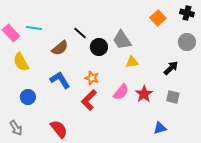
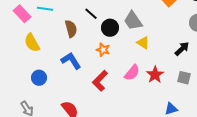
brown semicircle: (60, 48) -> (71, 29), turned -66
yellow triangle: (132, 62) -> (143, 43), turned 40
orange star: (92, 78) -> (103, 50), moved

